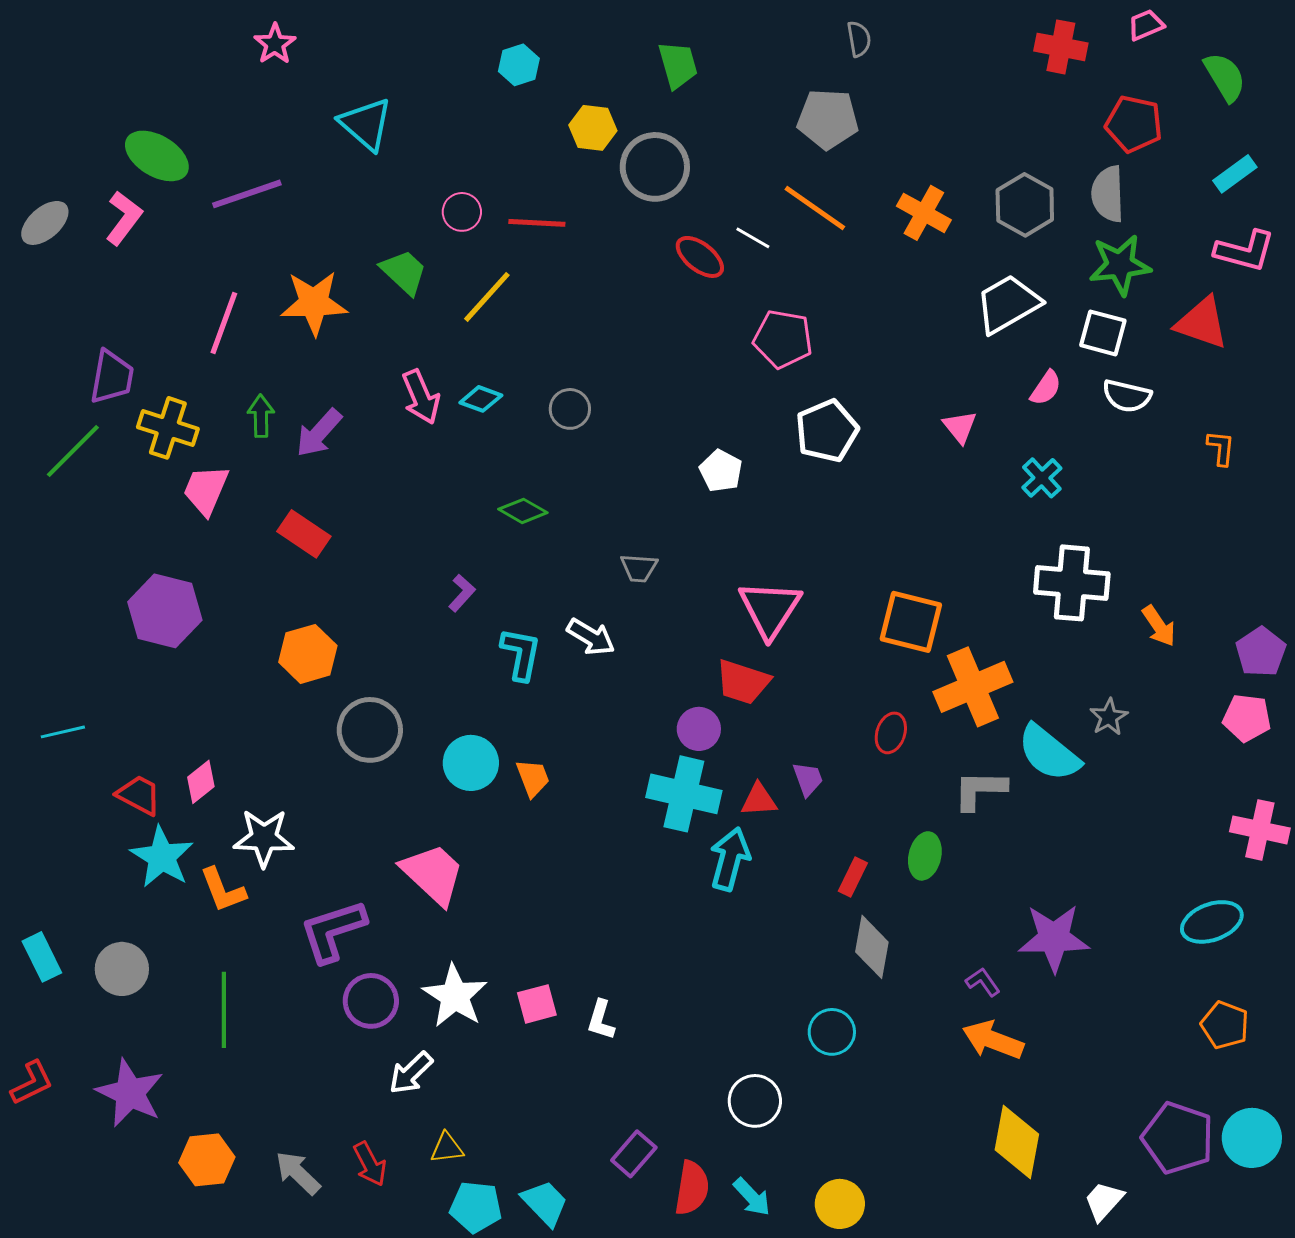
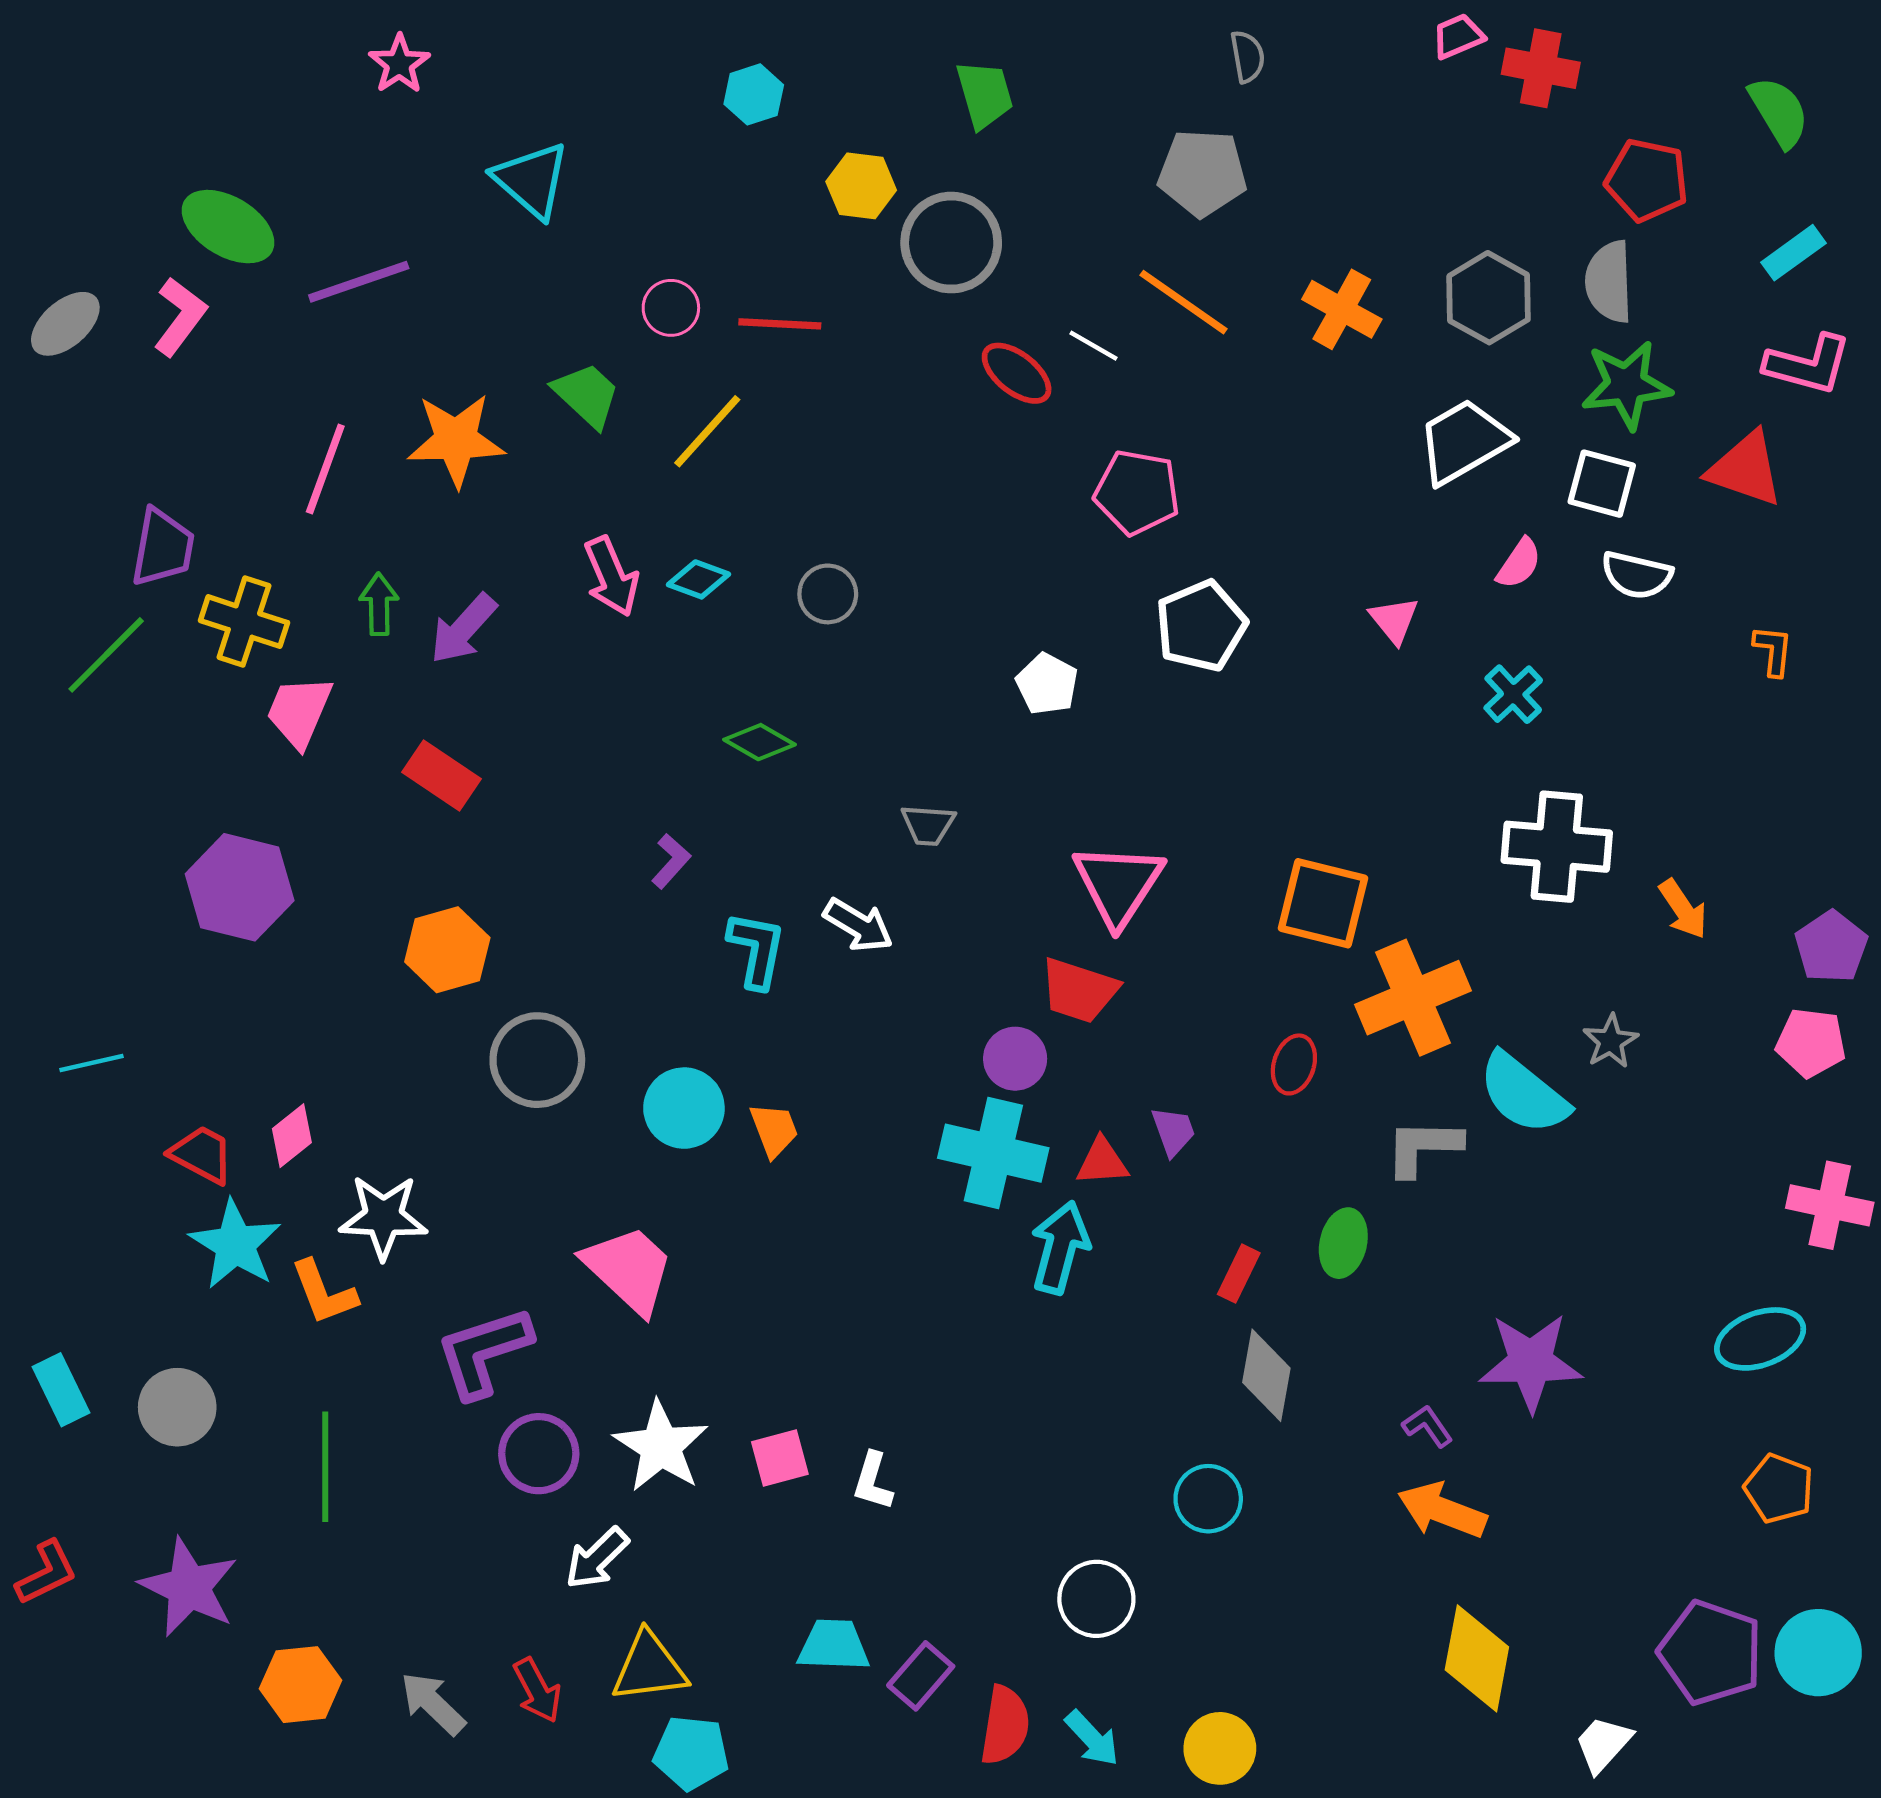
pink trapezoid: (1146, 25) -> (1458, 36), moved
yellow triangle: (447, 1148) -> (649, 1667), size x1.6
cyan trapezoid: (545, 1203) -> (834, 1645), moved, turned -44

